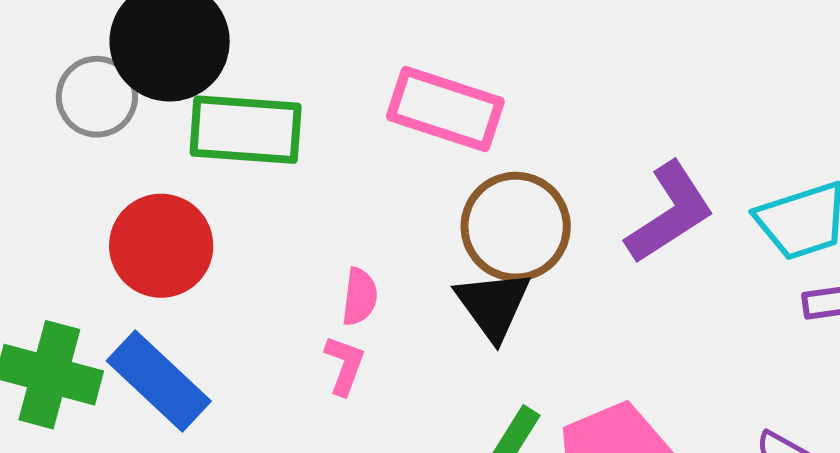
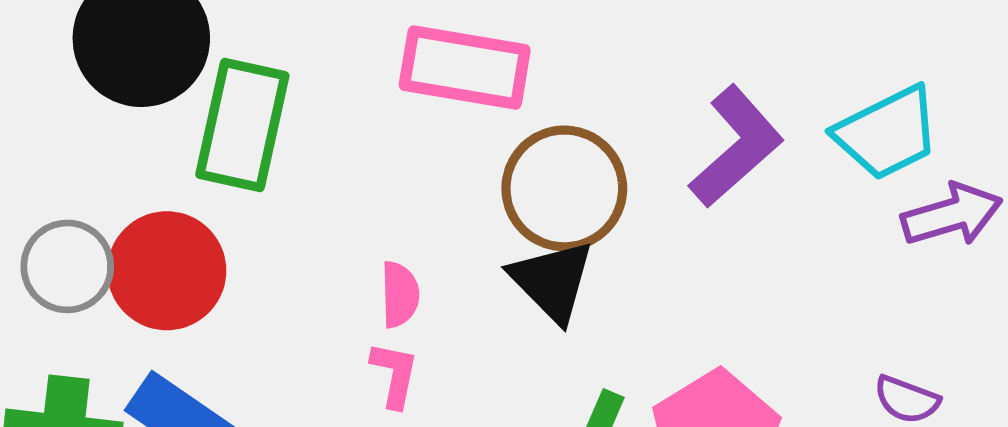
gray circle: (97, 97) -> (67, 266), moved
green rectangle: (246, 130) -> (242, 125), turned -73

